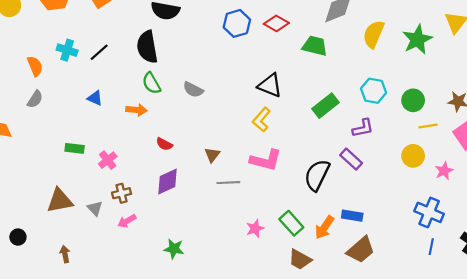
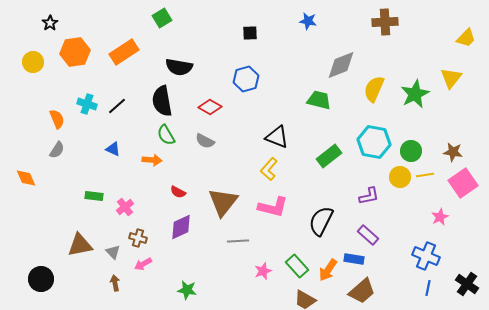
red diamond: (276, 23) -> (210, 107), moved
cyan hexagon: (374, 91) -> (374, 142), size x1.4
purple L-shape: (363, 128) -> (369, 196), moved
brown triangle: (212, 155) -> (223, 202), size x2.0
yellow circle: (413, 156) -> (400, 177), moved
purple rectangle: (351, 159) -> (368, 235), moved
gray line: (228, 183) -> (238, 241), moved
brown cross: (122, 193) -> (138, 238), turned 30
black circle: (18, 237) -> (41, 279), size x1.6
brown arrow: (65, 254) -> (115, 283), moved

